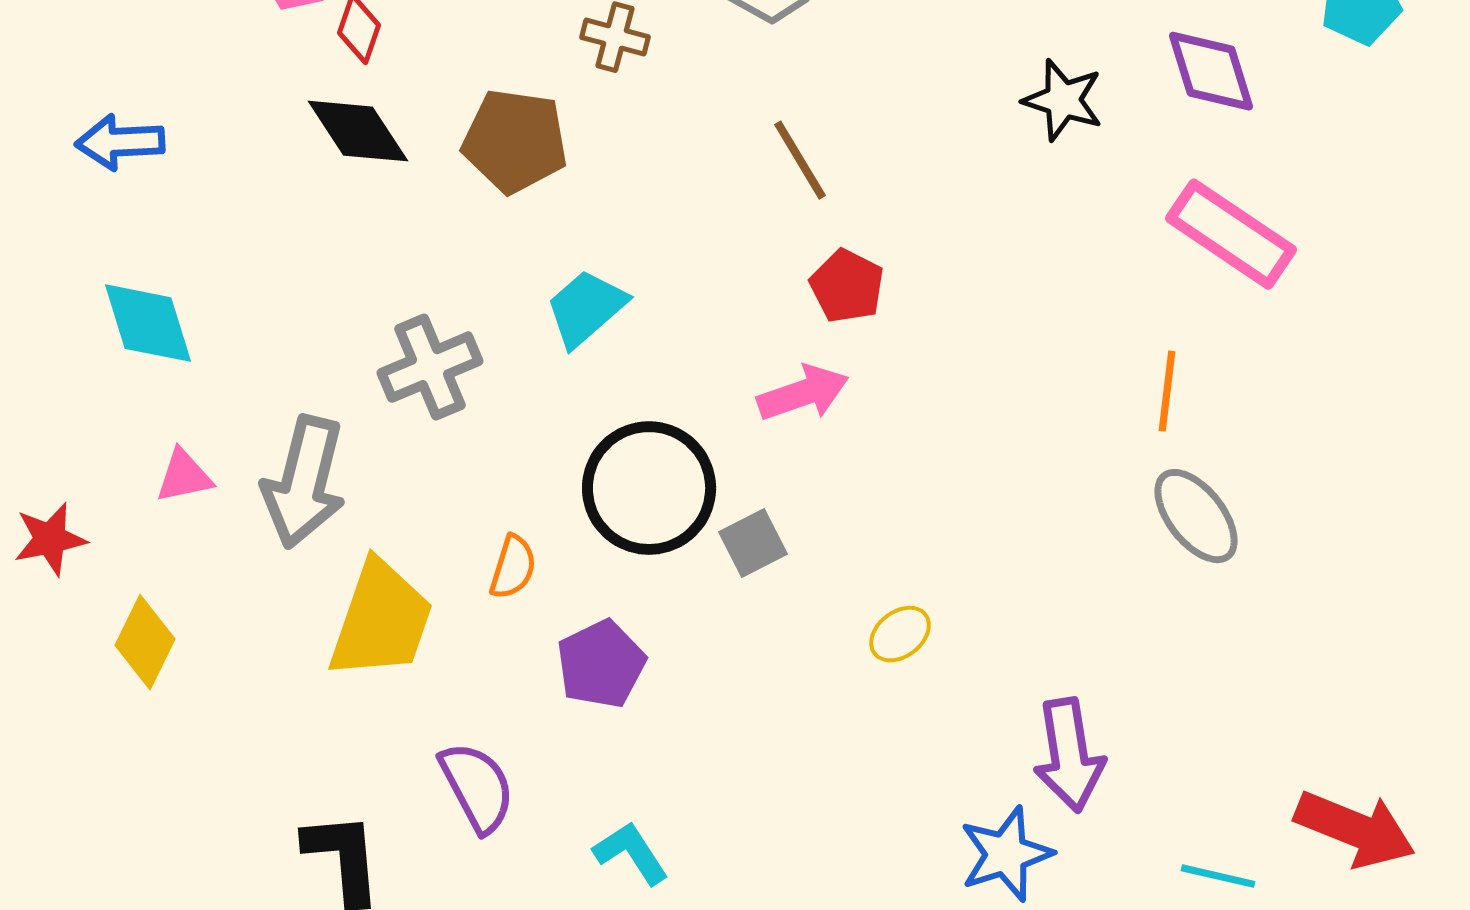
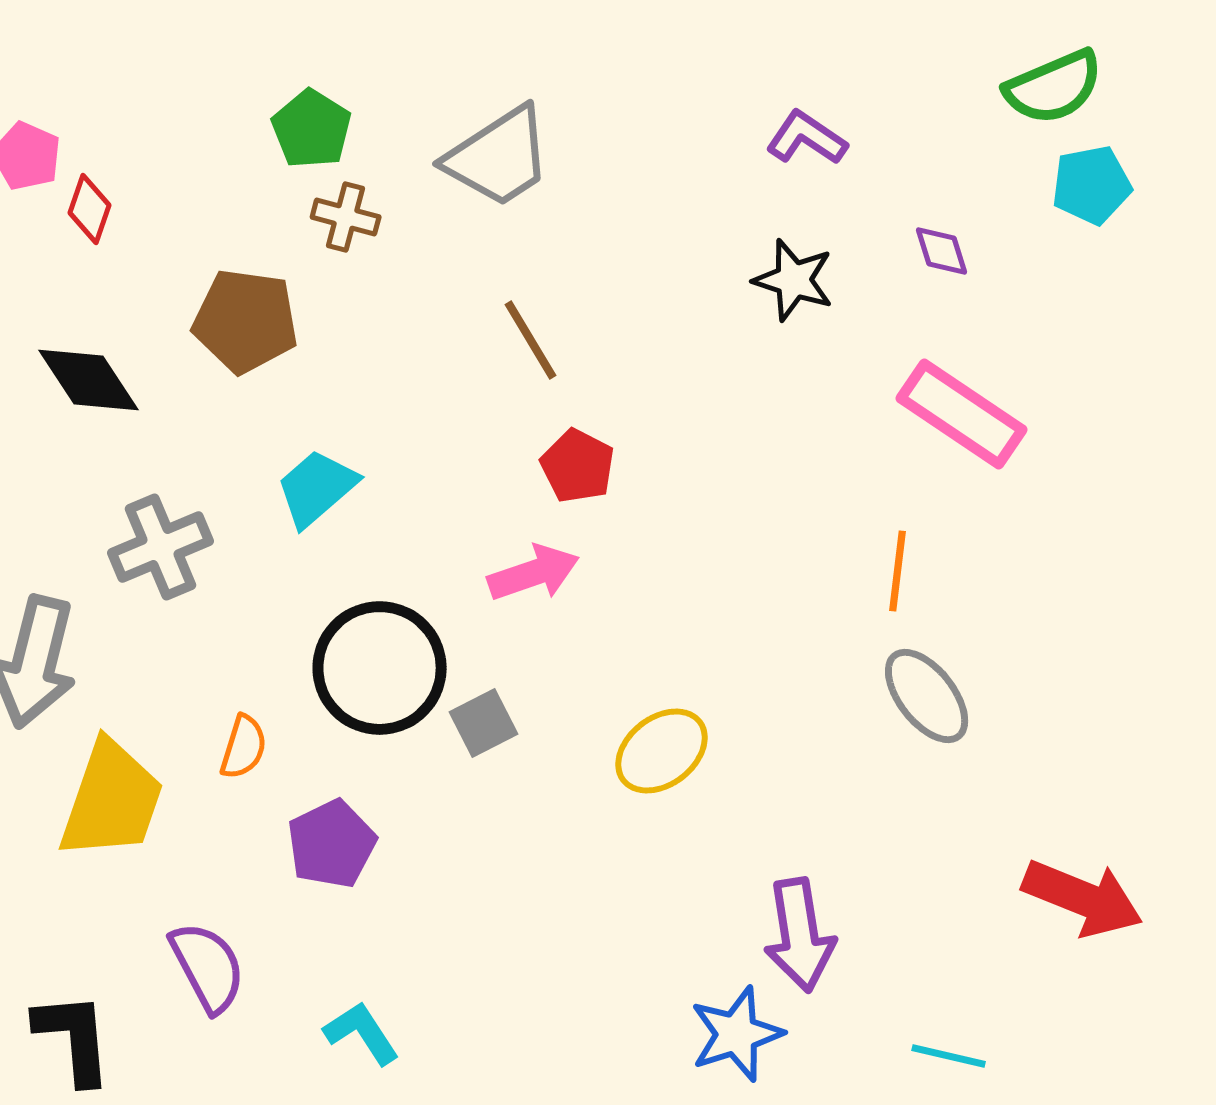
purple diamond: (1211, 71) -> (942, 251), size x0.6
black diamond: (358, 131) -> (89, 380), moved
yellow ellipse: (900, 634) -> (662, 751), moved, size x1.5
red arrow: (1355, 829) -> (1083, 898), moved

